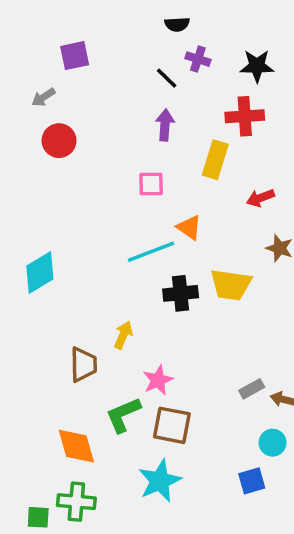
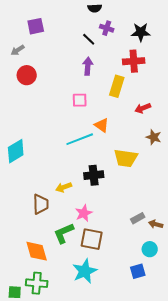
black cross: (181, 293) -> (94, 175), moved
yellow arrow: (123, 335) -> (64, 187), turned -133

